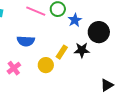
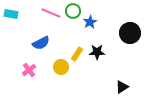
black circle: (99, 32) -> (130, 33), moved
blue semicircle: (26, 41) -> (41, 43), turned -30

